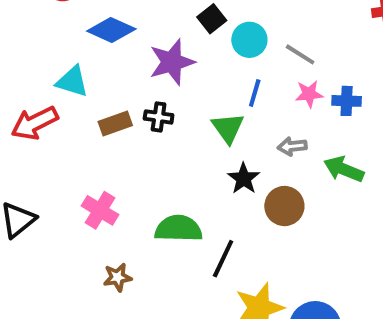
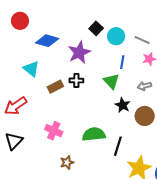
cyan triangle: (72, 81) -> (31, 69), turned 30
red arrow: (35, 123) -> (16, 106), moved

